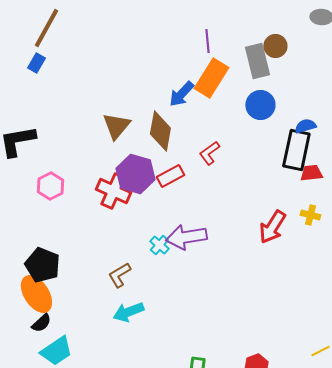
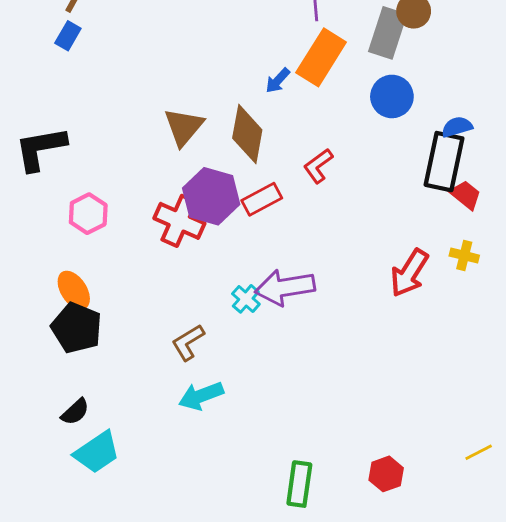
gray rectangle: (257, 61) -> (388, 33), turned 32
blue arrow: (181, 94) -> (278, 81), size x0.7
red trapezoid: (311, 173) -> (466, 195), turned 45
orange ellipse: (36, 294) -> (74, 290), moved, size x0.7

